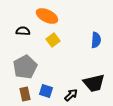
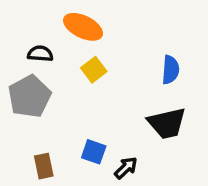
gray pentagon: (25, 67) -> (29, 96), moved
black trapezoid: (94, 83) -> (167, 123), moved
blue square: (46, 91) -> (94, 152), moved

